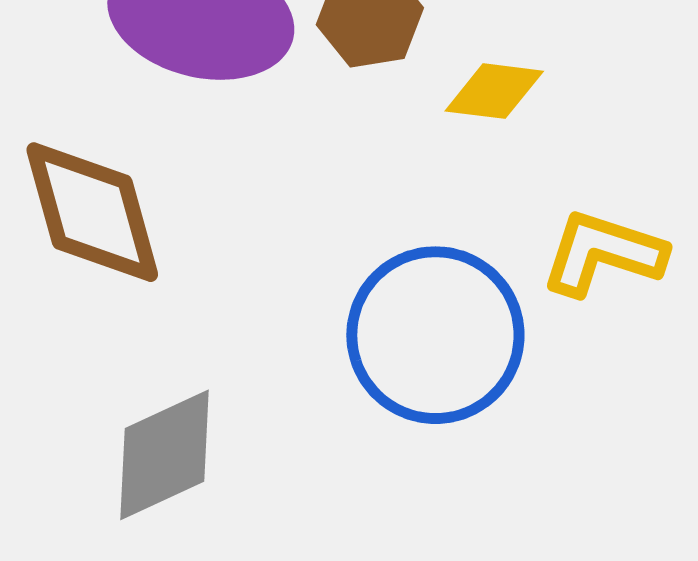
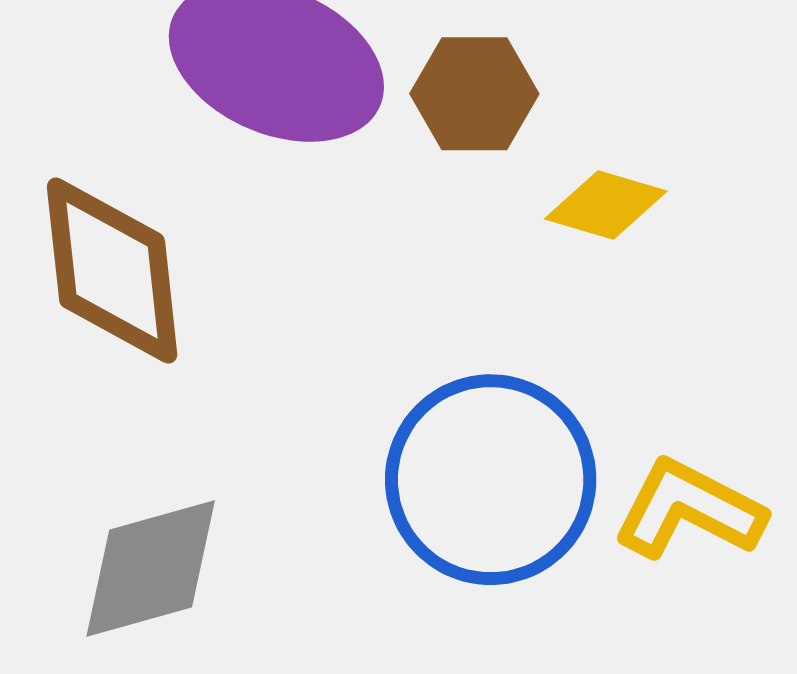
yellow L-shape: (603, 253) -> (689, 509), moved

